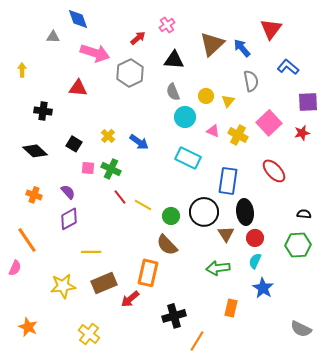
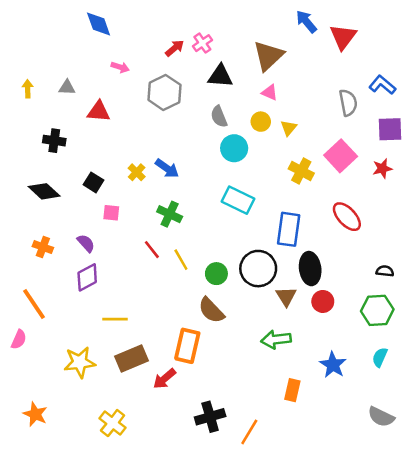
pink cross: (167, 25) -> (202, 43), moved
gray triangle: (53, 37) -> (67, 87), moved
blue arrow: (242, 48) -> (306, 22), moved
pink arrow: (95, 53) -> (120, 67), size x0.5
blue L-shape: (288, 67) -> (382, 85), moved
gray semicircle: (251, 81) -> (348, 103), moved
pink triangle: (213, 131) -> (270, 92), moved
blue arrow: (139, 142) -> (167, 168), moved
green cross: (111, 169) -> (170, 214), moved
yellow line: (143, 205) -> (181, 260), turned 30
cyan semicircle: (255, 261) -> (380, 357), moved
black cross: (174, 316) -> (210, 417), moved

